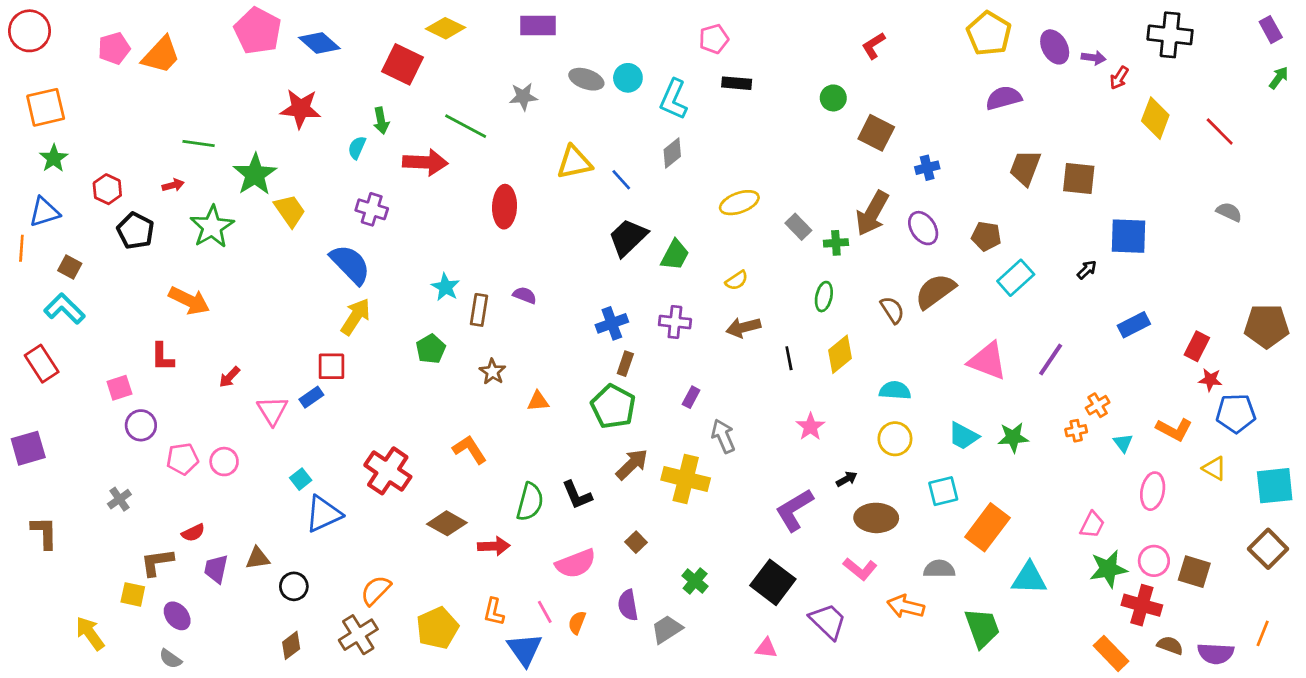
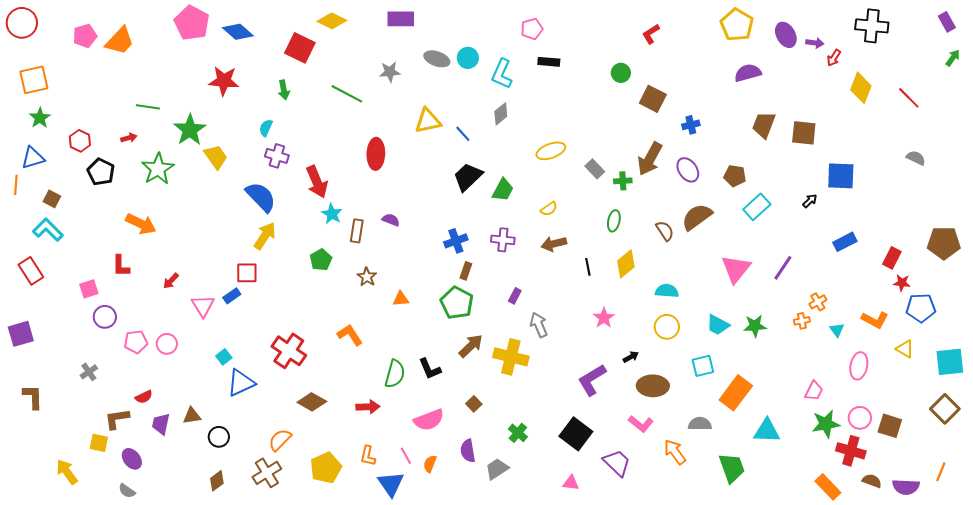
cyan semicircle: (357, 148) -> (266, 128), moved
red arrow: (425, 162) -> (317, 182), moved, turned 64
pink triangle: (988, 361) -> (736, 269), turned 48
brown diamond: (447, 523) -> (312, 402), moved
orange arrow: (906, 606) -> (675, 452), turned 40

